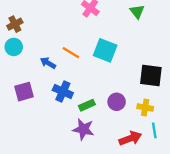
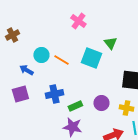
green triangle: (137, 11) -> (110, 43), moved
cyan circle: (14, 47) -> (41, 55), moved
blue arrow: (48, 63) -> (26, 70), moved
blue cross: (63, 92) -> (54, 94), turned -36

